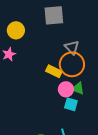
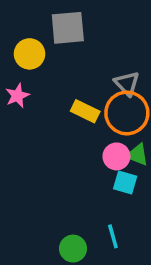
gray square: (54, 15) -> (68, 28), moved
yellow rectangle: (54, 71) -> (85, 111), moved

